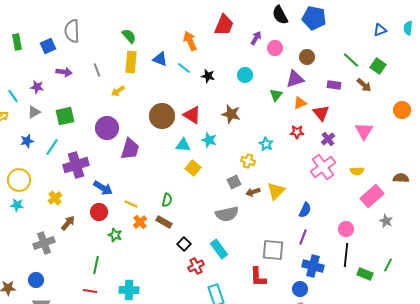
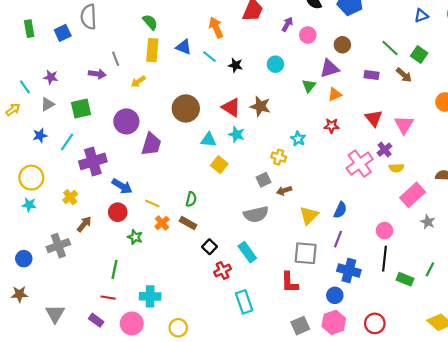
purple arrow: (64, 72) -> (97, 74), moved
red triangle: (321, 113) -> (374, 118), moved
red triangle: (192, 115) -> (231, 107), moved
purple cross: (328, 139) -> (385, 150), moved
yellow triangle: (276, 191) -> (309, 215), moved
blue circle: (36, 280) -> (24, 259), moved

